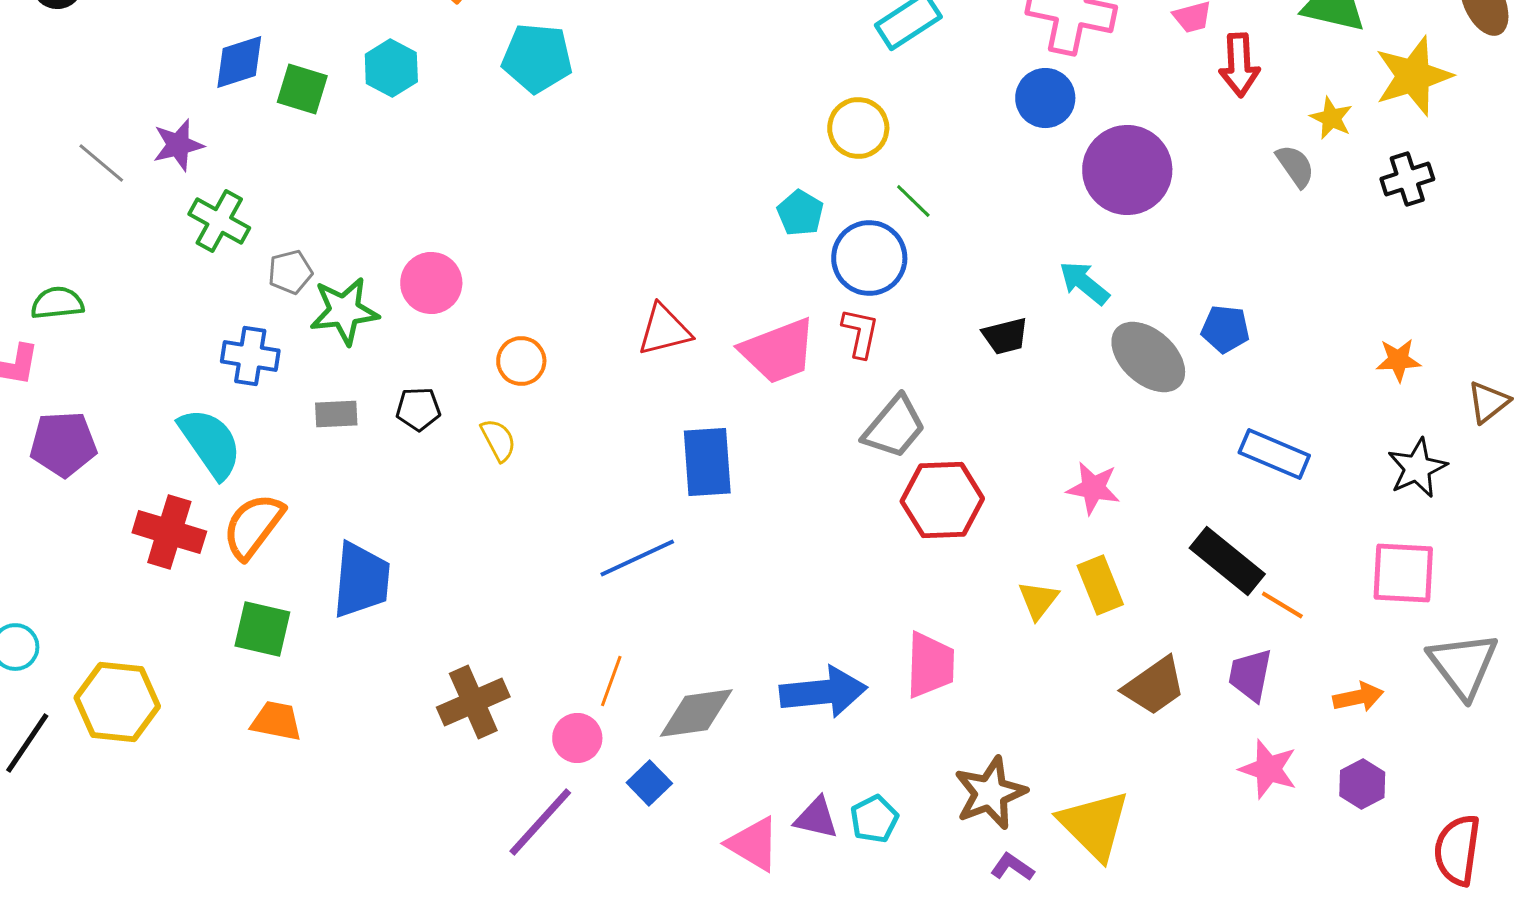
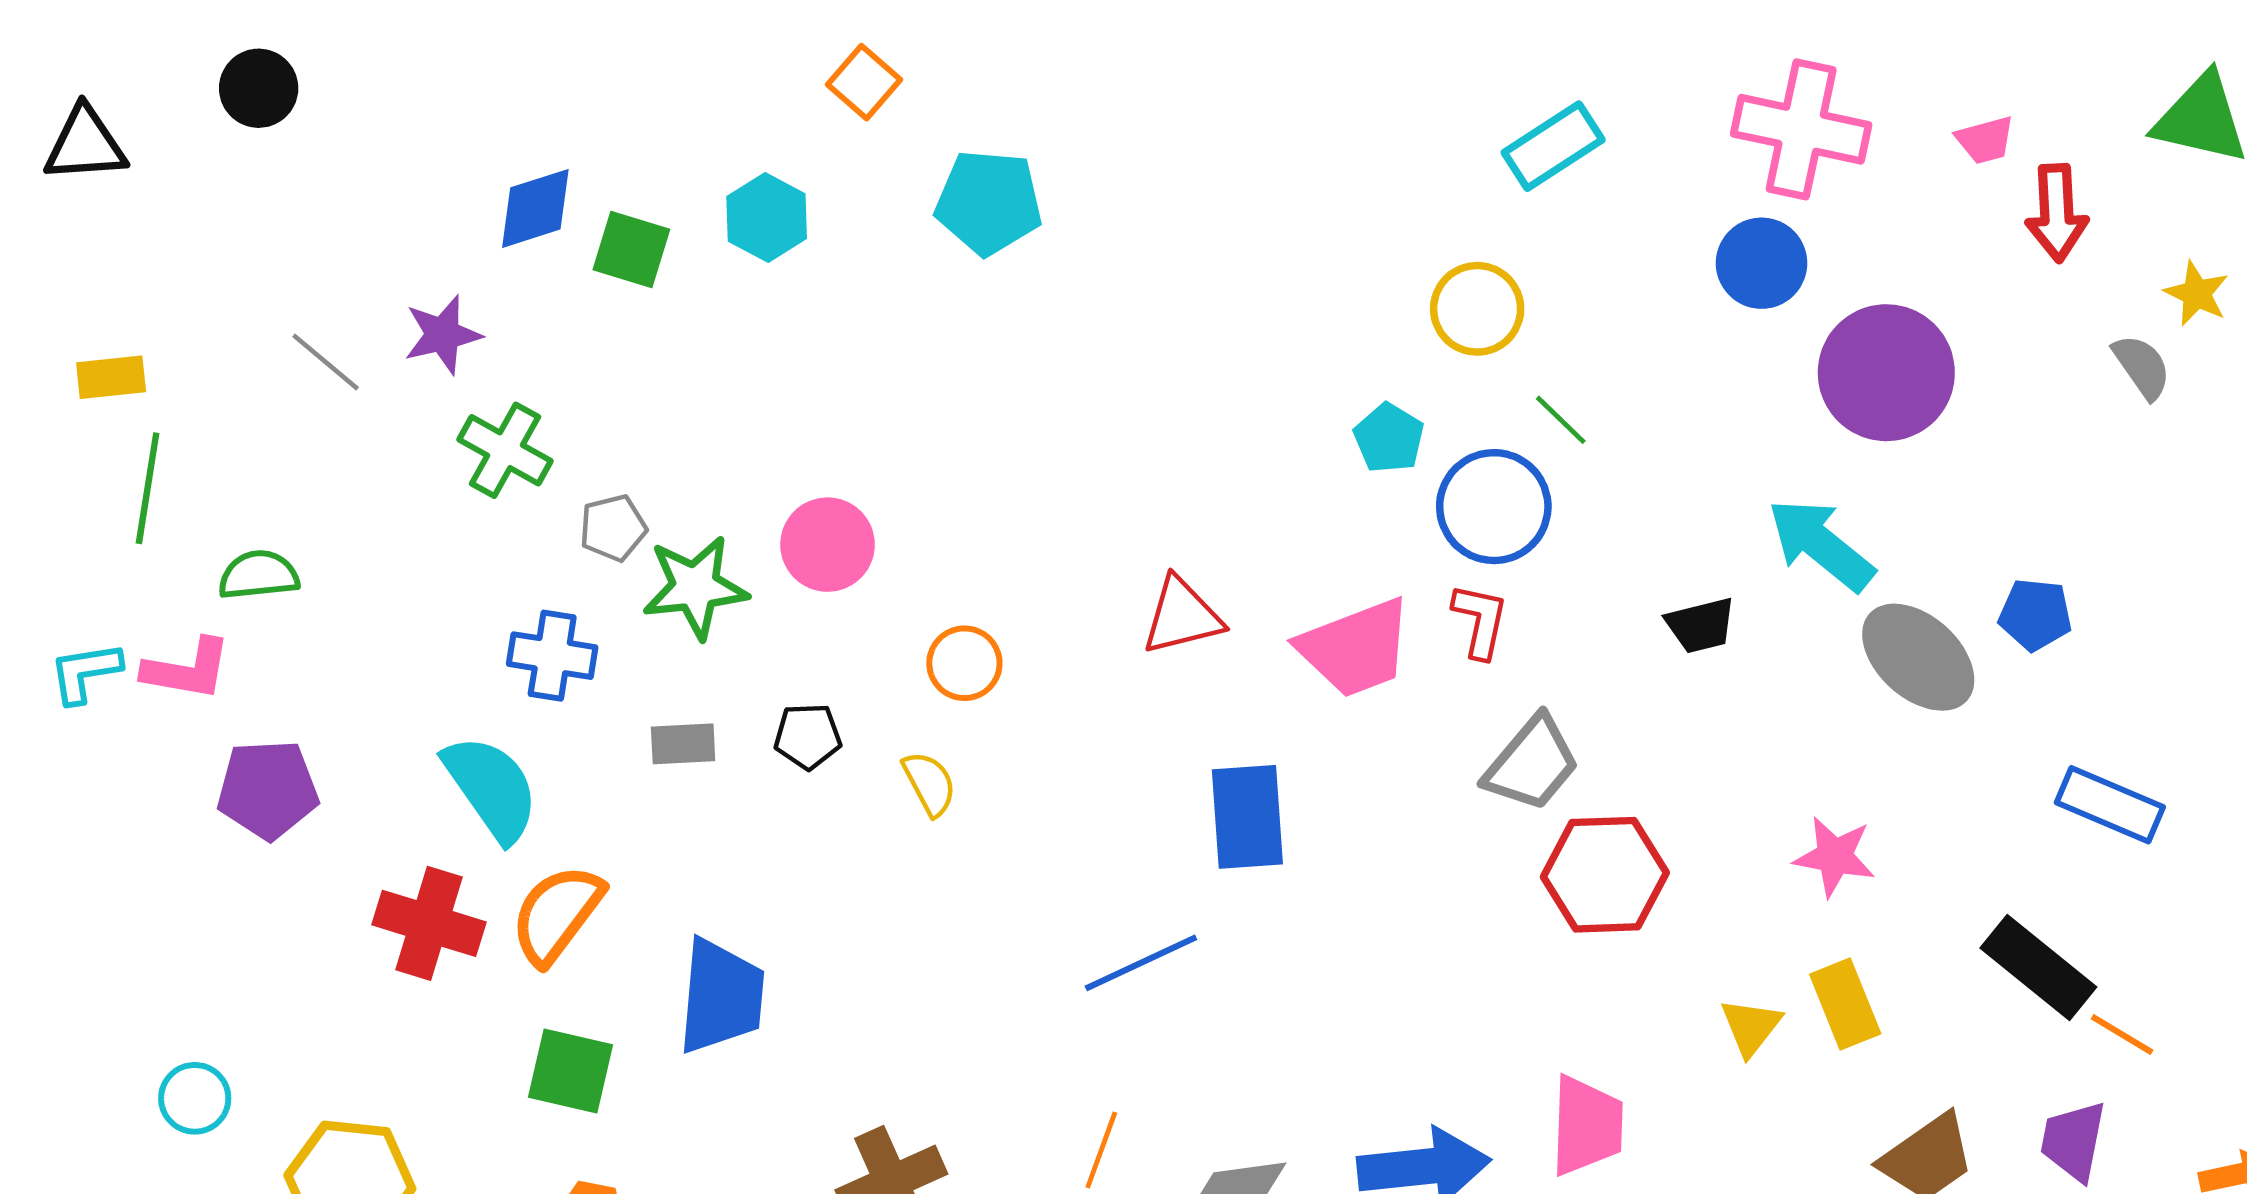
cyan arrow: (1084, 283) -> (1821, 545), size x1.4

